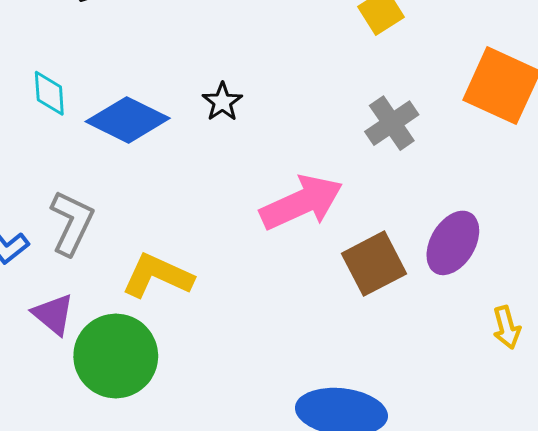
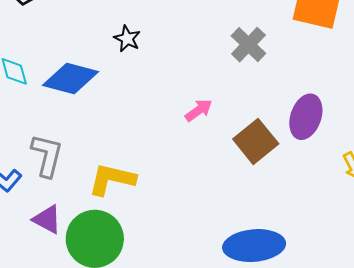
black star: (222, 102) -> (127, 39), moved
pink arrow: (301, 203) -> (199, 110), size x0.5

